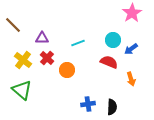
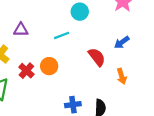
cyan circle: (113, 40) -> (80, 12), moved
red cross: (47, 58) -> (26, 71), moved
red semicircle: (109, 62) -> (97, 57), turned 30

